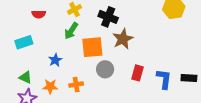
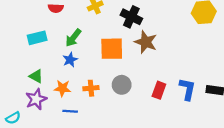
green arrow: (71, 31) -> (73, 38), moved
brown star: (123, 39) -> (146, 42), turned -30
gray circle: (105, 69) -> (122, 85), moved
red rectangle: (137, 73) -> (159, 90), moved

